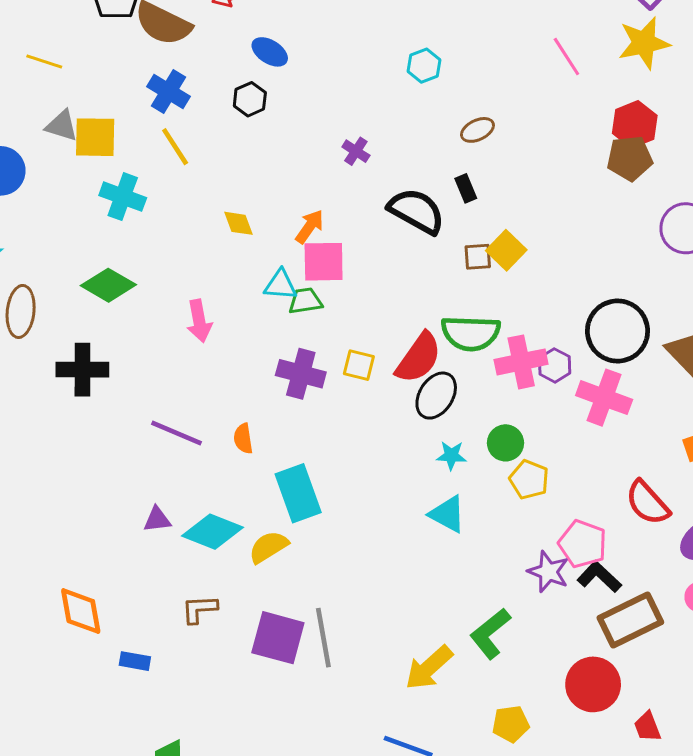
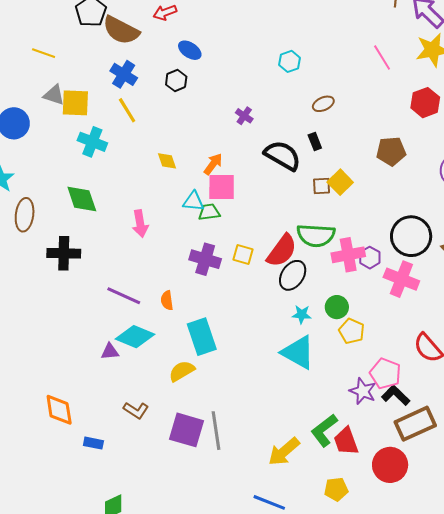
brown pentagon: (630, 158) -> (391, 151), moved
green diamond: (108, 285) -> (82, 199), turned 40
cyan triangle: (447, 514) -> (298, 352), size x1.4
cyan diamond: (212, 532) -> (135, 337), moved
brown L-shape: (199, 609) -> (136, 410), turned -145
red trapezoid: (647, 727) -> (346, 441), moved, size x1.4

